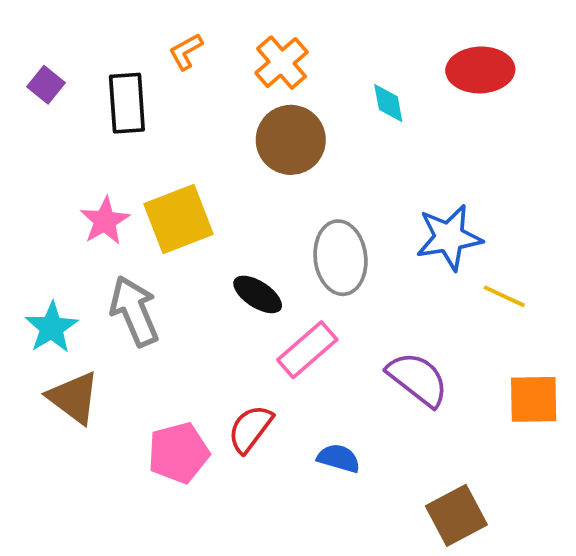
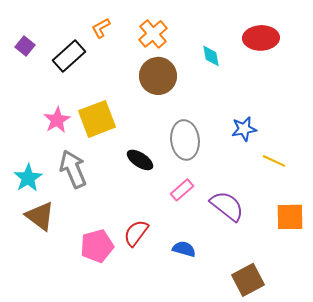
black rectangle: (127, 103) -> (69, 56), turned 52
blue star: (449, 237) -> (244, 129), size x0.7
pink rectangle: (307, 350) -> (182, 190), moved, size x0.7

